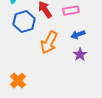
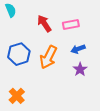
blue hexagon: (24, 22) -> (19, 54), moved

